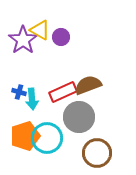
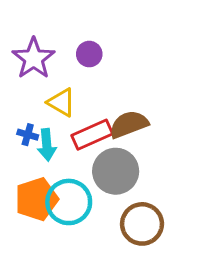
yellow triangle: (40, 30) -> (61, 102), moved

